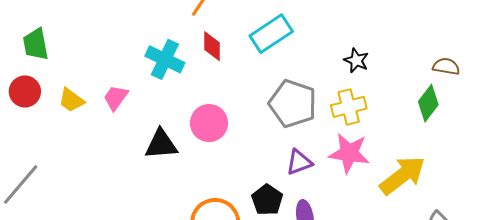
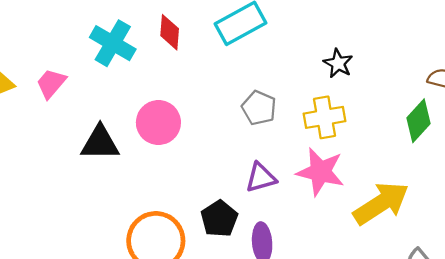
gray pentagon: (293, 104) -> (259, 108), size x0.6

